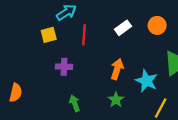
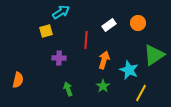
red line: (84, 35) -> (86, 40), moved

